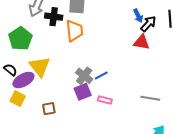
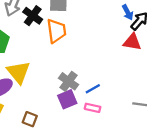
black cross: (54, 17) -> (33, 16), turned 30
blue line: (101, 75) -> (93, 89), moved
brown square: (49, 109) -> (30, 119), turned 32

